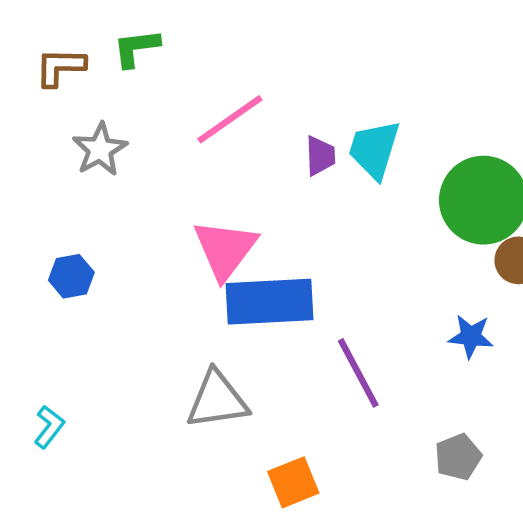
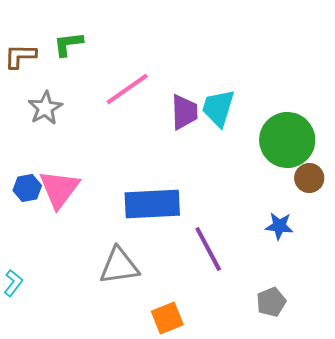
purple trapezoid: (320, 156) -> (184, 112), size x1.4
pink triangle: (225, 249) -> (59, 189), moved

